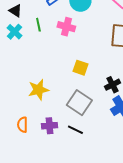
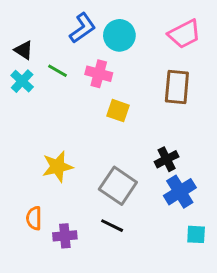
green line: (38, 25) -> (57, 71), turned -48
yellow square: (80, 68) -> (118, 111), moved
purple cross: (49, 126) -> (65, 236), moved

